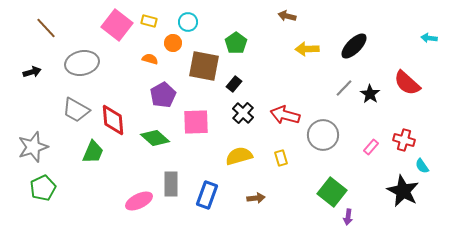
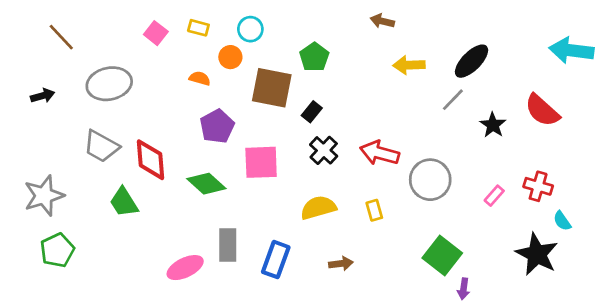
pink square: (117, 25) -> (156, 33), size x0.6
cyan arrow: (429, 38) -> (571, 50), size x2.0
gray line: (344, 88) -> (453, 100), moved
green trapezoid: (93, 152) -> (124, 202), turned 125

